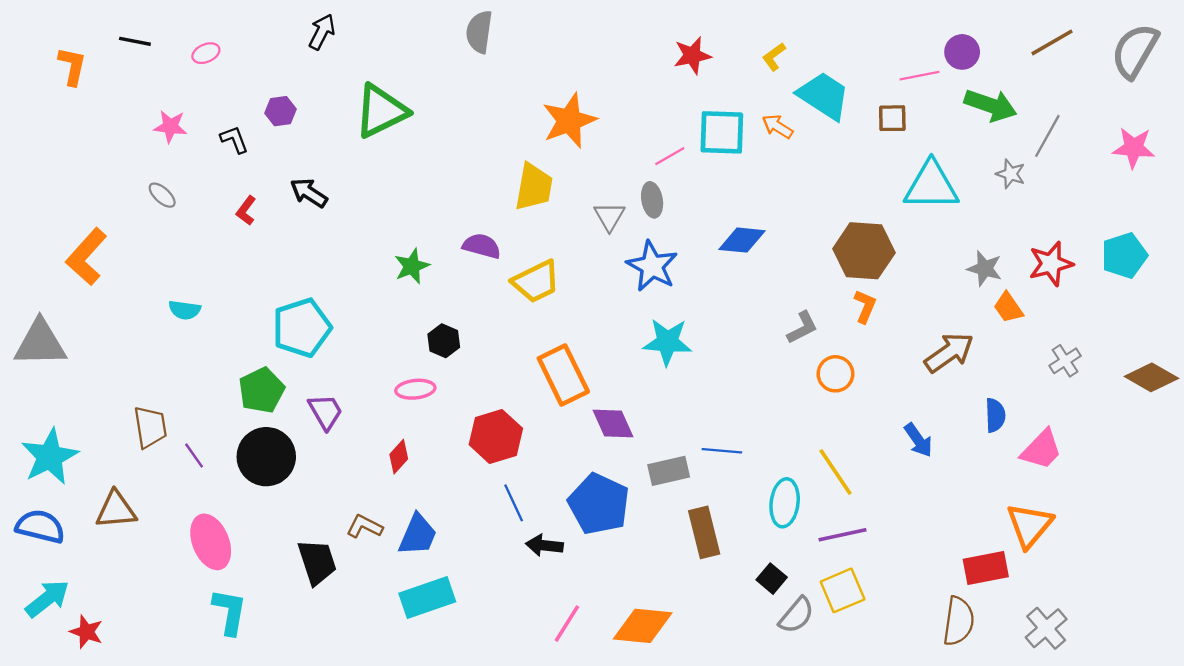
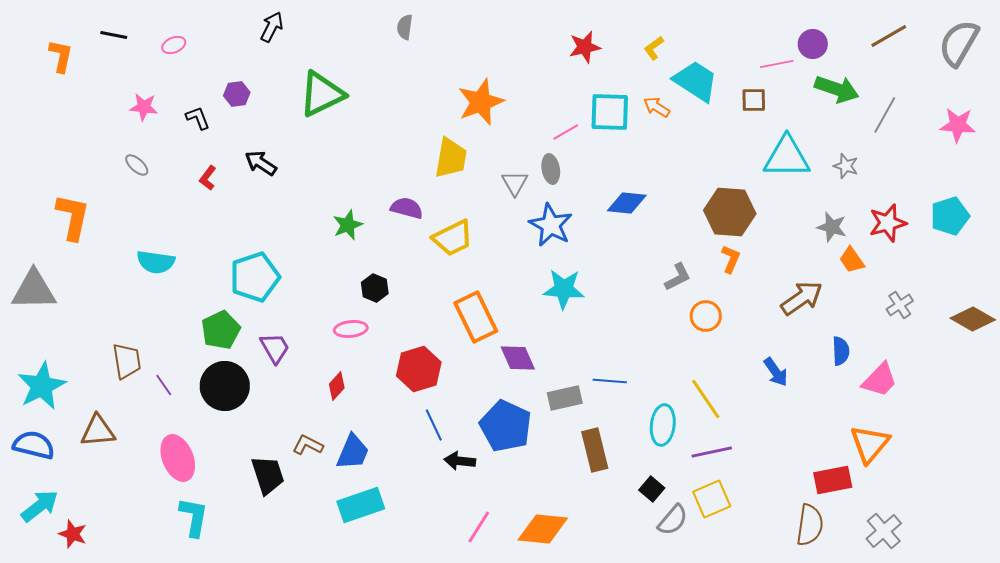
gray semicircle: (479, 32) -> (405, 27), size x0.7
gray star: (1011, 174) -> (846, 166), moved
orange L-shape: (86, 257) -> (73, 217), turned 150
cyan semicircle: (185, 310) -> (156, 262), size x1.4

